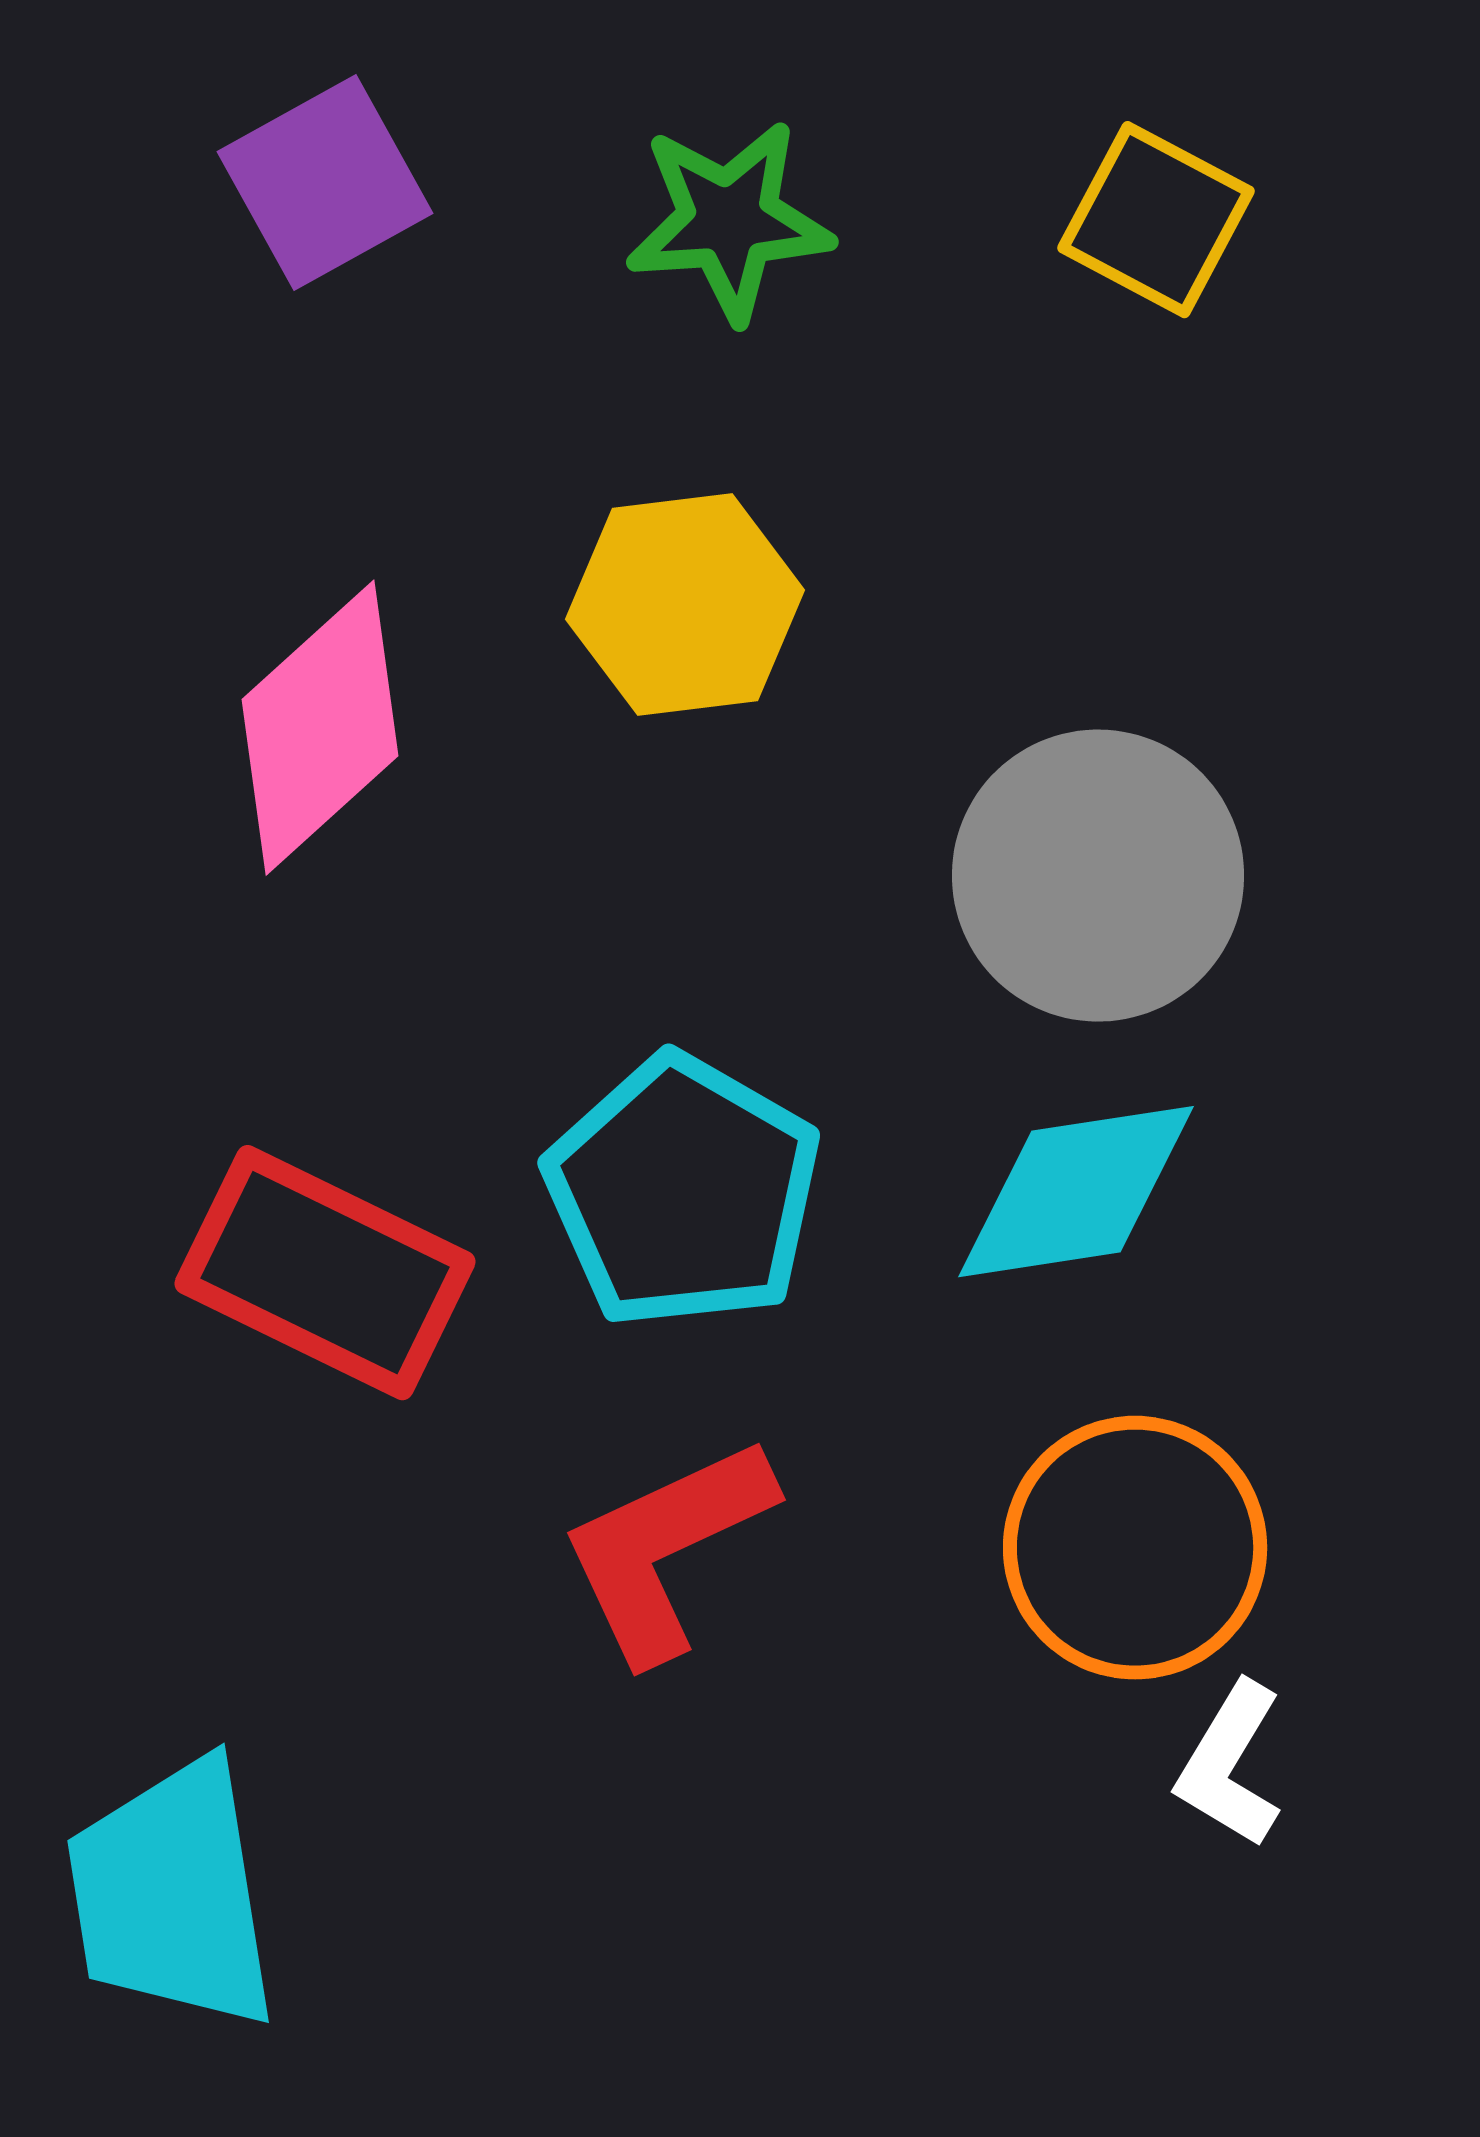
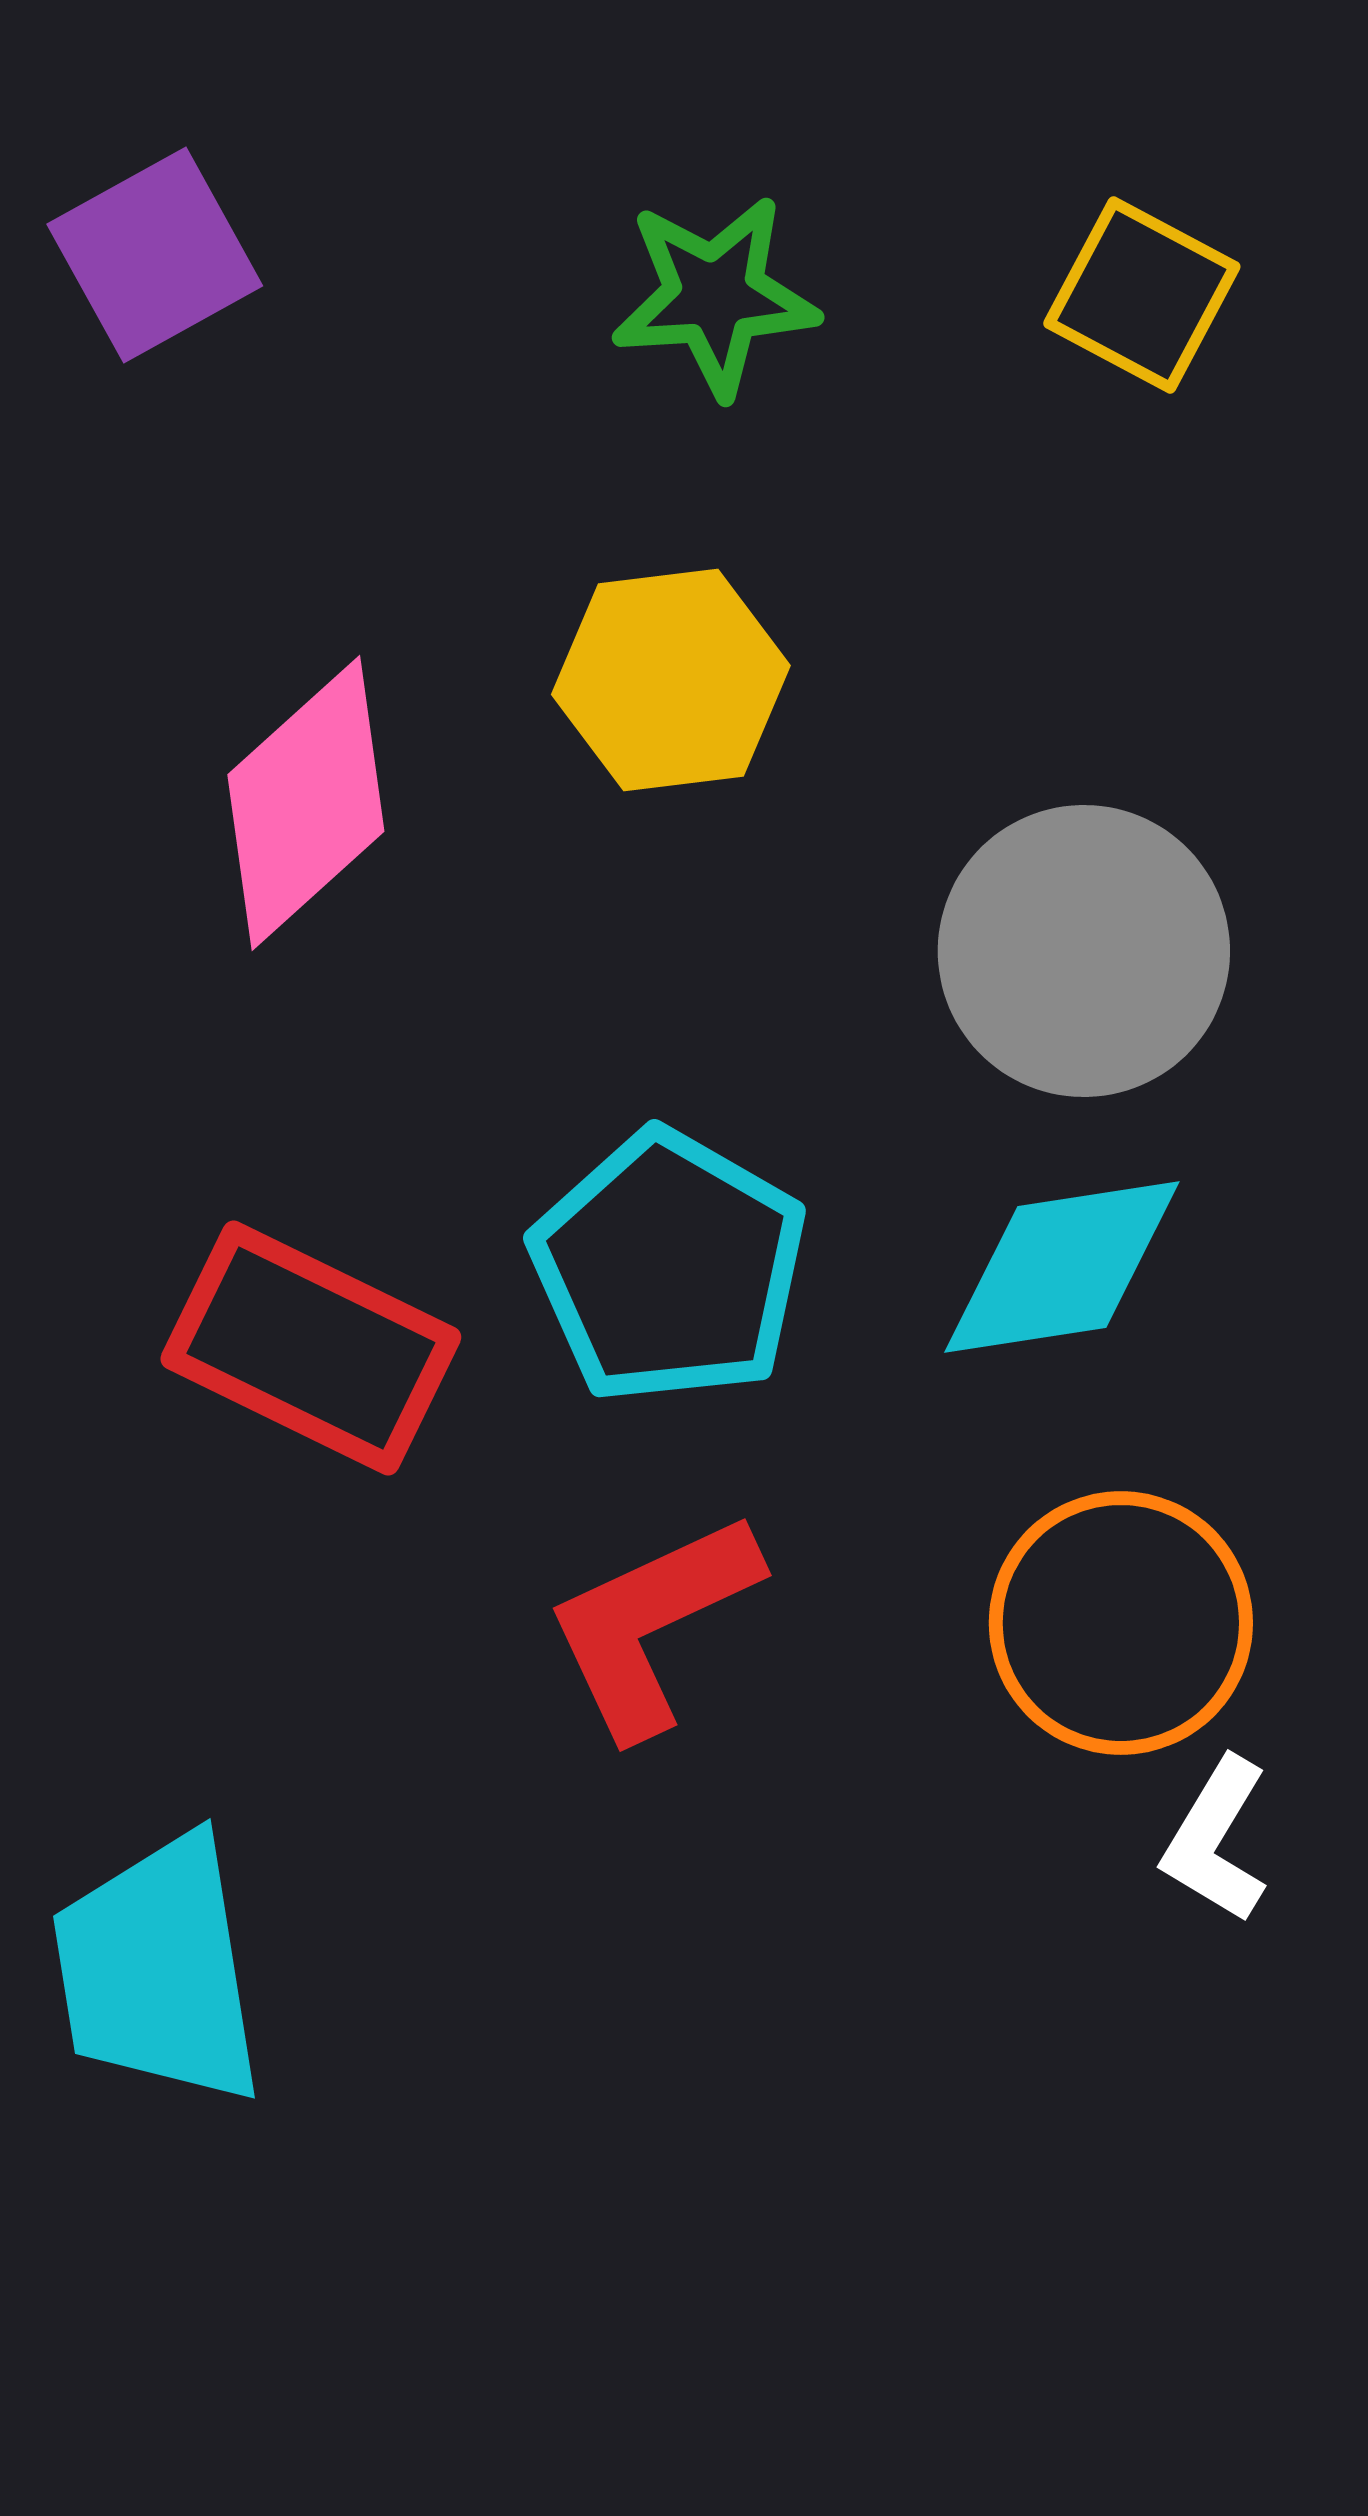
purple square: (325, 183) -> (155, 255), moved

